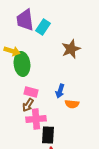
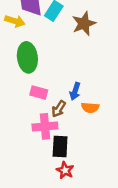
brown star: (71, 49) -> (84, 24), moved
yellow arrow: (12, 51) -> (15, 21), moved
brown arrow: (28, 105) -> (59, 109), moved

